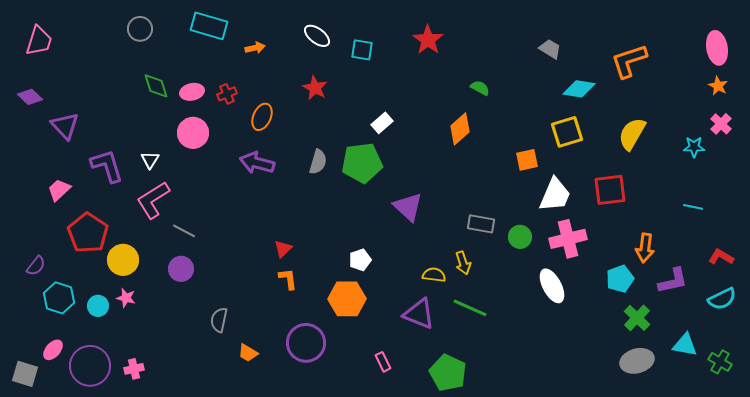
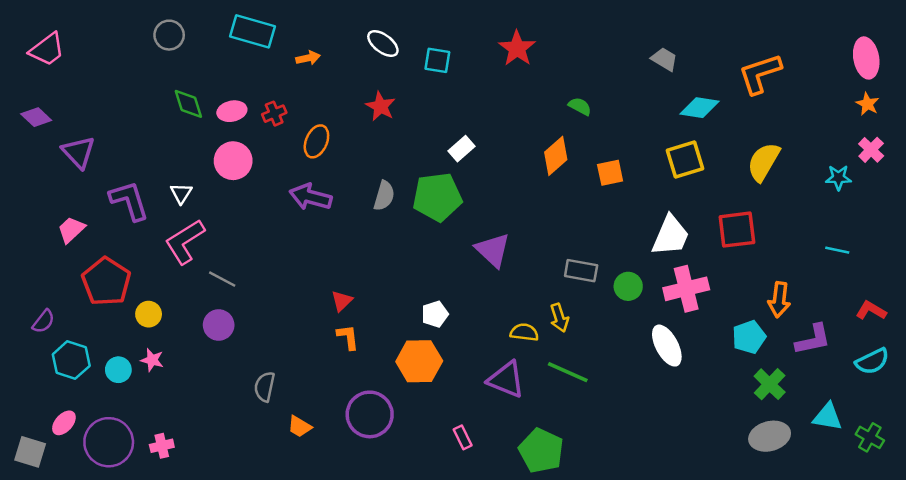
pink trapezoid: (39, 41) -> (47, 50), turned 36
orange square: (527, 160) -> (610, 173), moved
yellow circle: (123, 260) -> (149, 314), size x0.7

